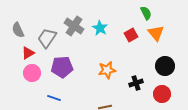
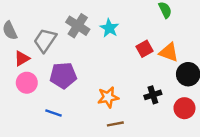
orange triangle: (156, 33) -> (169, 52), moved, turned -30
red square: (131, 35) -> (144, 49), moved
orange star: (107, 70) -> (108, 97), moved

